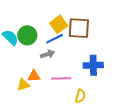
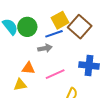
brown square: (79, 28) -> (80, 27), turned 30
pink line: (61, 78) -> (55, 74), turned -30
yellow triangle: (23, 85) -> (20, 85), moved

